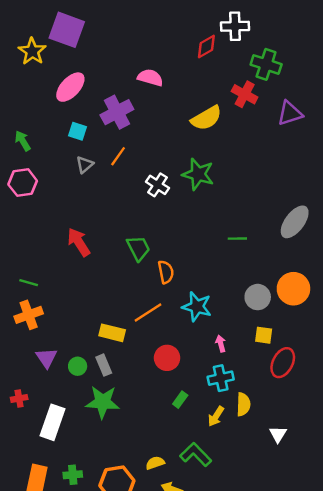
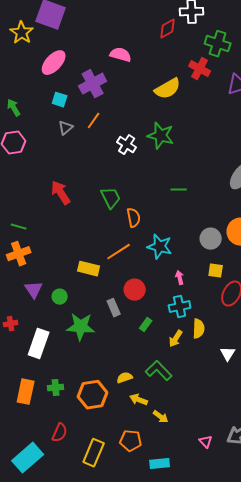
green line: (237, 239) -> (179, 190), moved
gray rectangle: (104, 365) -> (114, 308), moved

